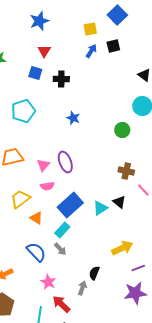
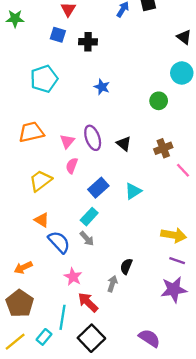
brown cross: (126, 171) -> (163, 148), turned -35
pink semicircle: (47, 186) -> (72, 166), turned 120
black triangle: (119, 202) -> (124, 144), moved
blue rectangle: (70, 205) -> (98, 188), size x0.7
orange triangle: (36, 218) -> (42, 220), moved
yellow arrow: (122, 248) -> (174, 235), moved, turned 35
purple line: (138, 268) -> (177, 261), turned 40

